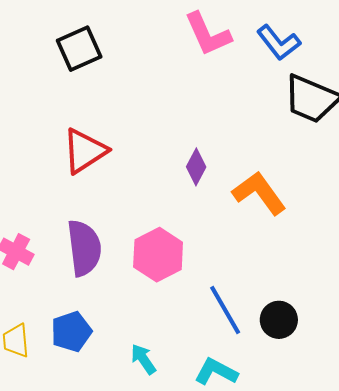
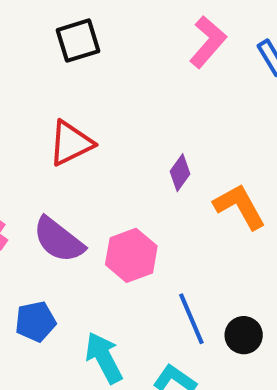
pink L-shape: (208, 34) -> (208, 42), turned -122
purple semicircle: (84, 248) -> (59, 240), turned 128
cyan arrow: (143, 359) -> (104, 358), size x1.6

